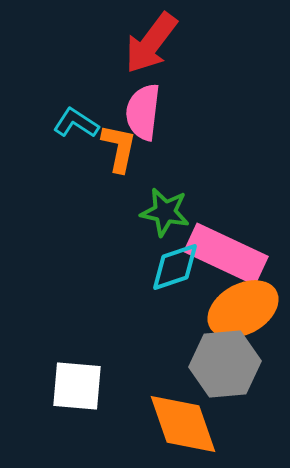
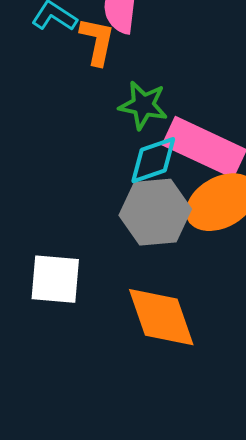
gray hexagon: (225, 364) -> (155, 212), moved

